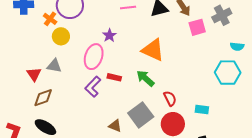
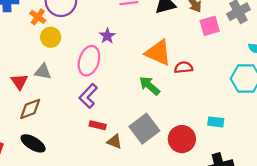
red rectangle: (114, 77) -> (98, 125), moved
red semicircle: (170, 98) -> (183, 67), moved, turned -70

